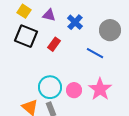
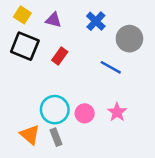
blue cross: (75, 22) -> (96, 21), moved
pink star: (100, 89) -> (117, 112), size x0.7

